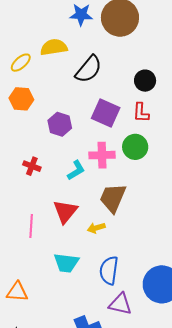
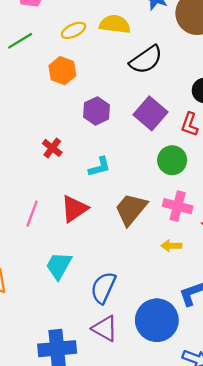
pink cross: (102, 155) -> (178, 206), moved
yellow arrow: (96, 228) -> (171, 246), moved
cyan trapezoid: (66, 263) -> (59, 266), turned 96

